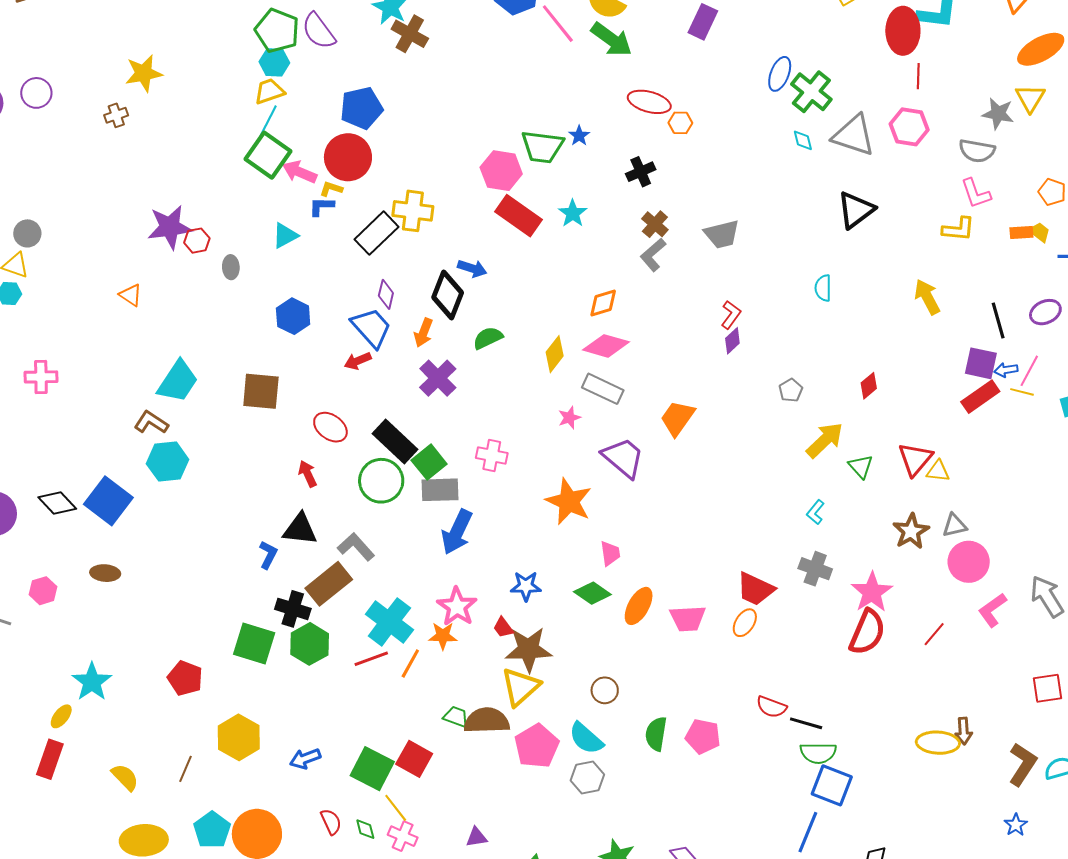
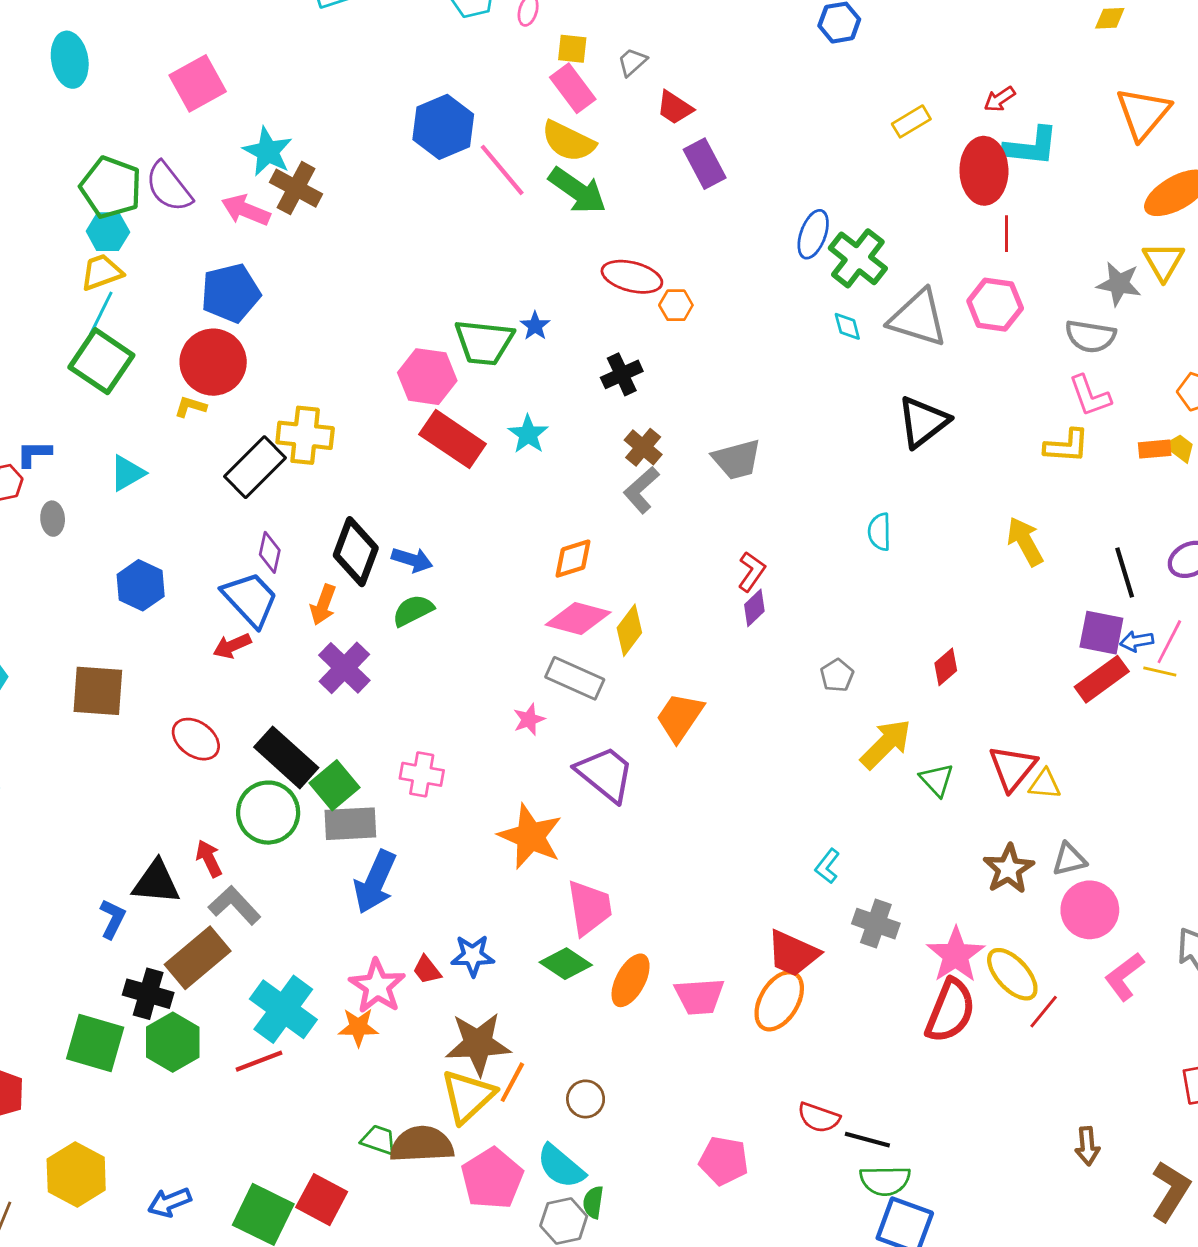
purple rectangle: (703, 22) -> (705, 164), turned -52
pink arrow: (300, 172) -> (246, 210), moved
blue L-shape: (321, 206) -> (34, 454), moved
blue arrow: (472, 268) -> (412, 560), moved
yellow diamond: (555, 354) -> (629, 630), moved
red arrow: (308, 474) -> (209, 859), moved
cyan L-shape: (815, 512) -> (827, 866), moved
pink trapezoid: (610, 553) -> (589, 908), size x1.6
orange ellipse: (745, 623) -> (779, 1001), size x1.5
red trapezoid: (503, 628) -> (427, 970), moved
orange line: (410, 663) -> (512, 1082), moved
green semicircle: (656, 734) -> (593, 1202), moved, size x0.7
yellow ellipse: (938, 743) -> (1012, 974), moved, turned 45

